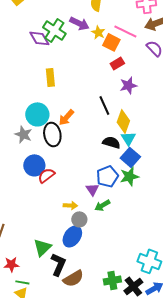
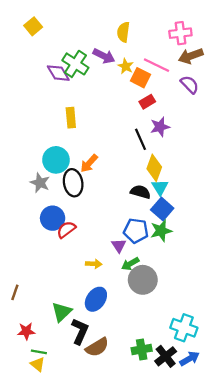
black line: (104, 105) -> (140, 139), moved
blue pentagon: (107, 176) -> (136, 231), turned 30
gray circle: (79, 219) -> (143, 280), moved, size x1.6

